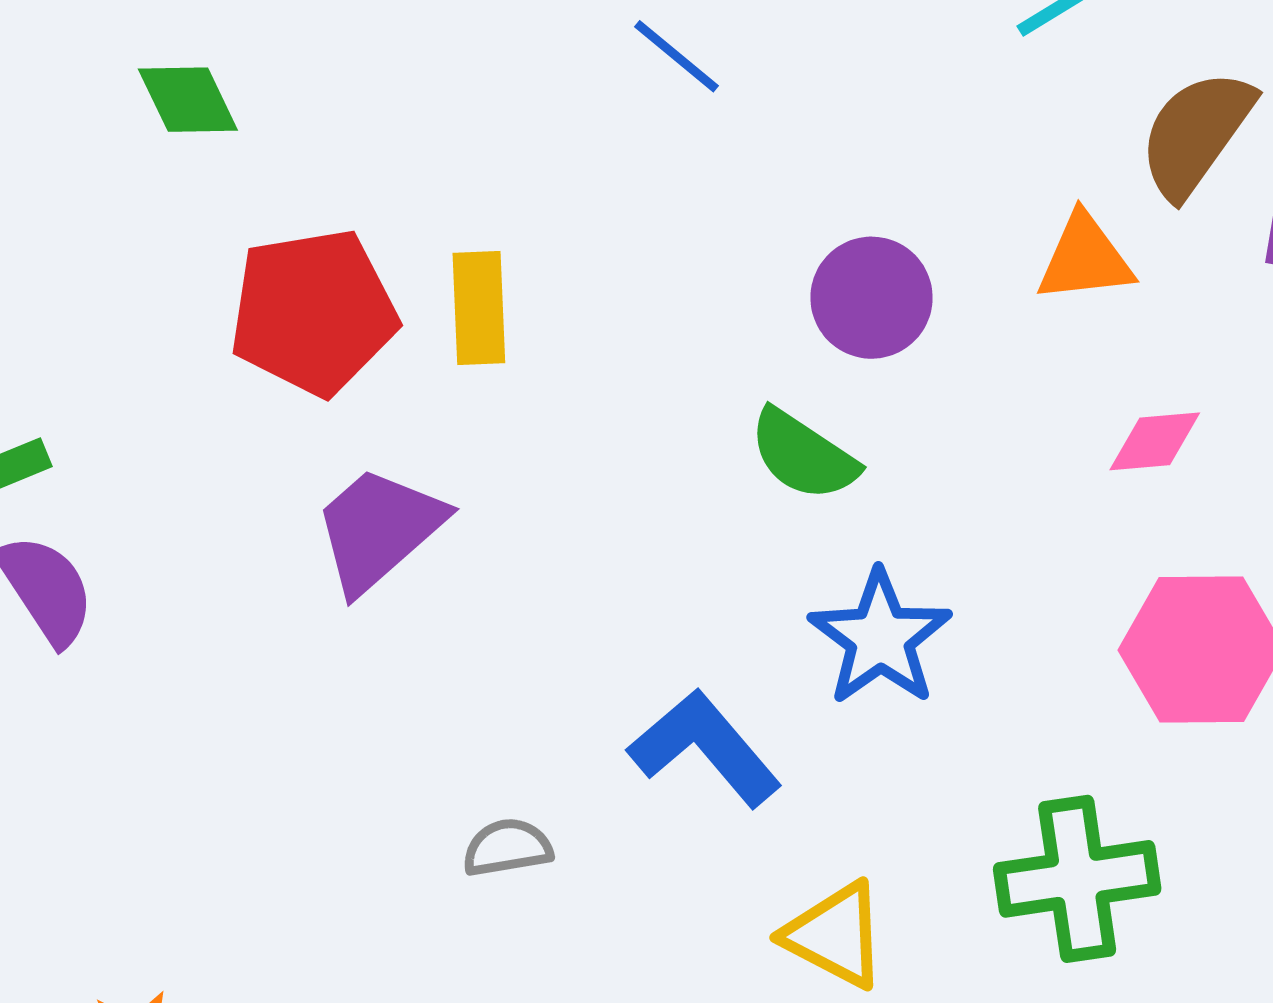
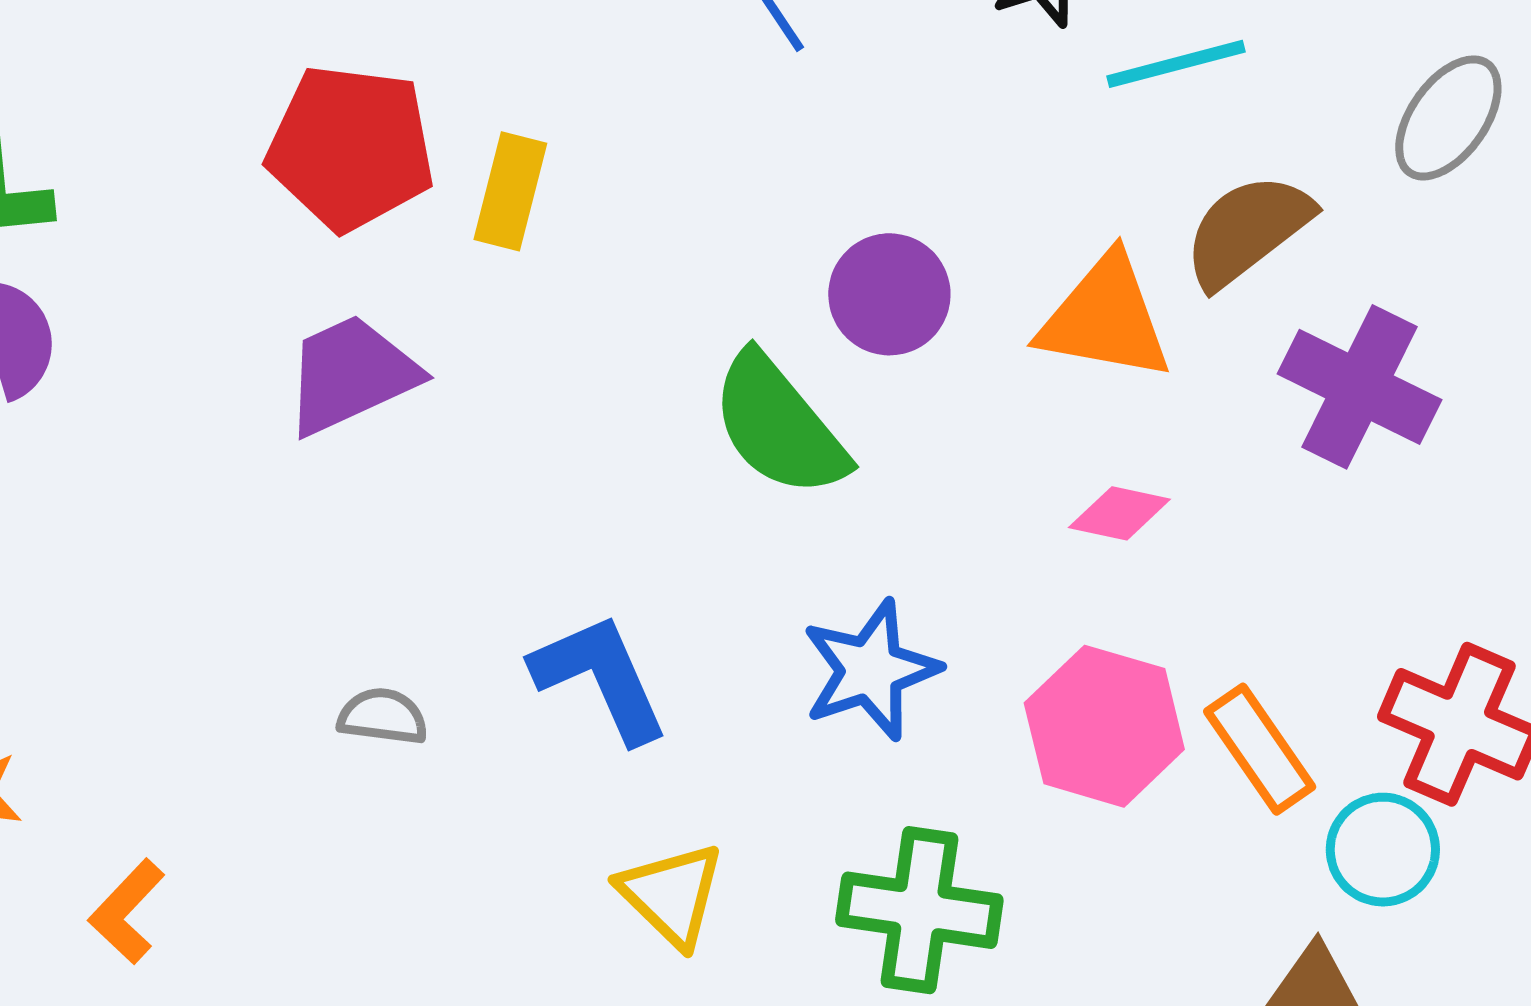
orange triangle: (1085, 258) -> (1105, 318), size x1.4
green semicircle: (803, 455) -> (779, 425), size x1.4
blue star: (880, 638) -> (871, 670), moved

